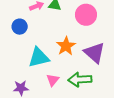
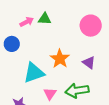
pink circle: (86, 15) -> (91, 26), moved
purple triangle: (94, 53) -> (89, 63), size x0.6

